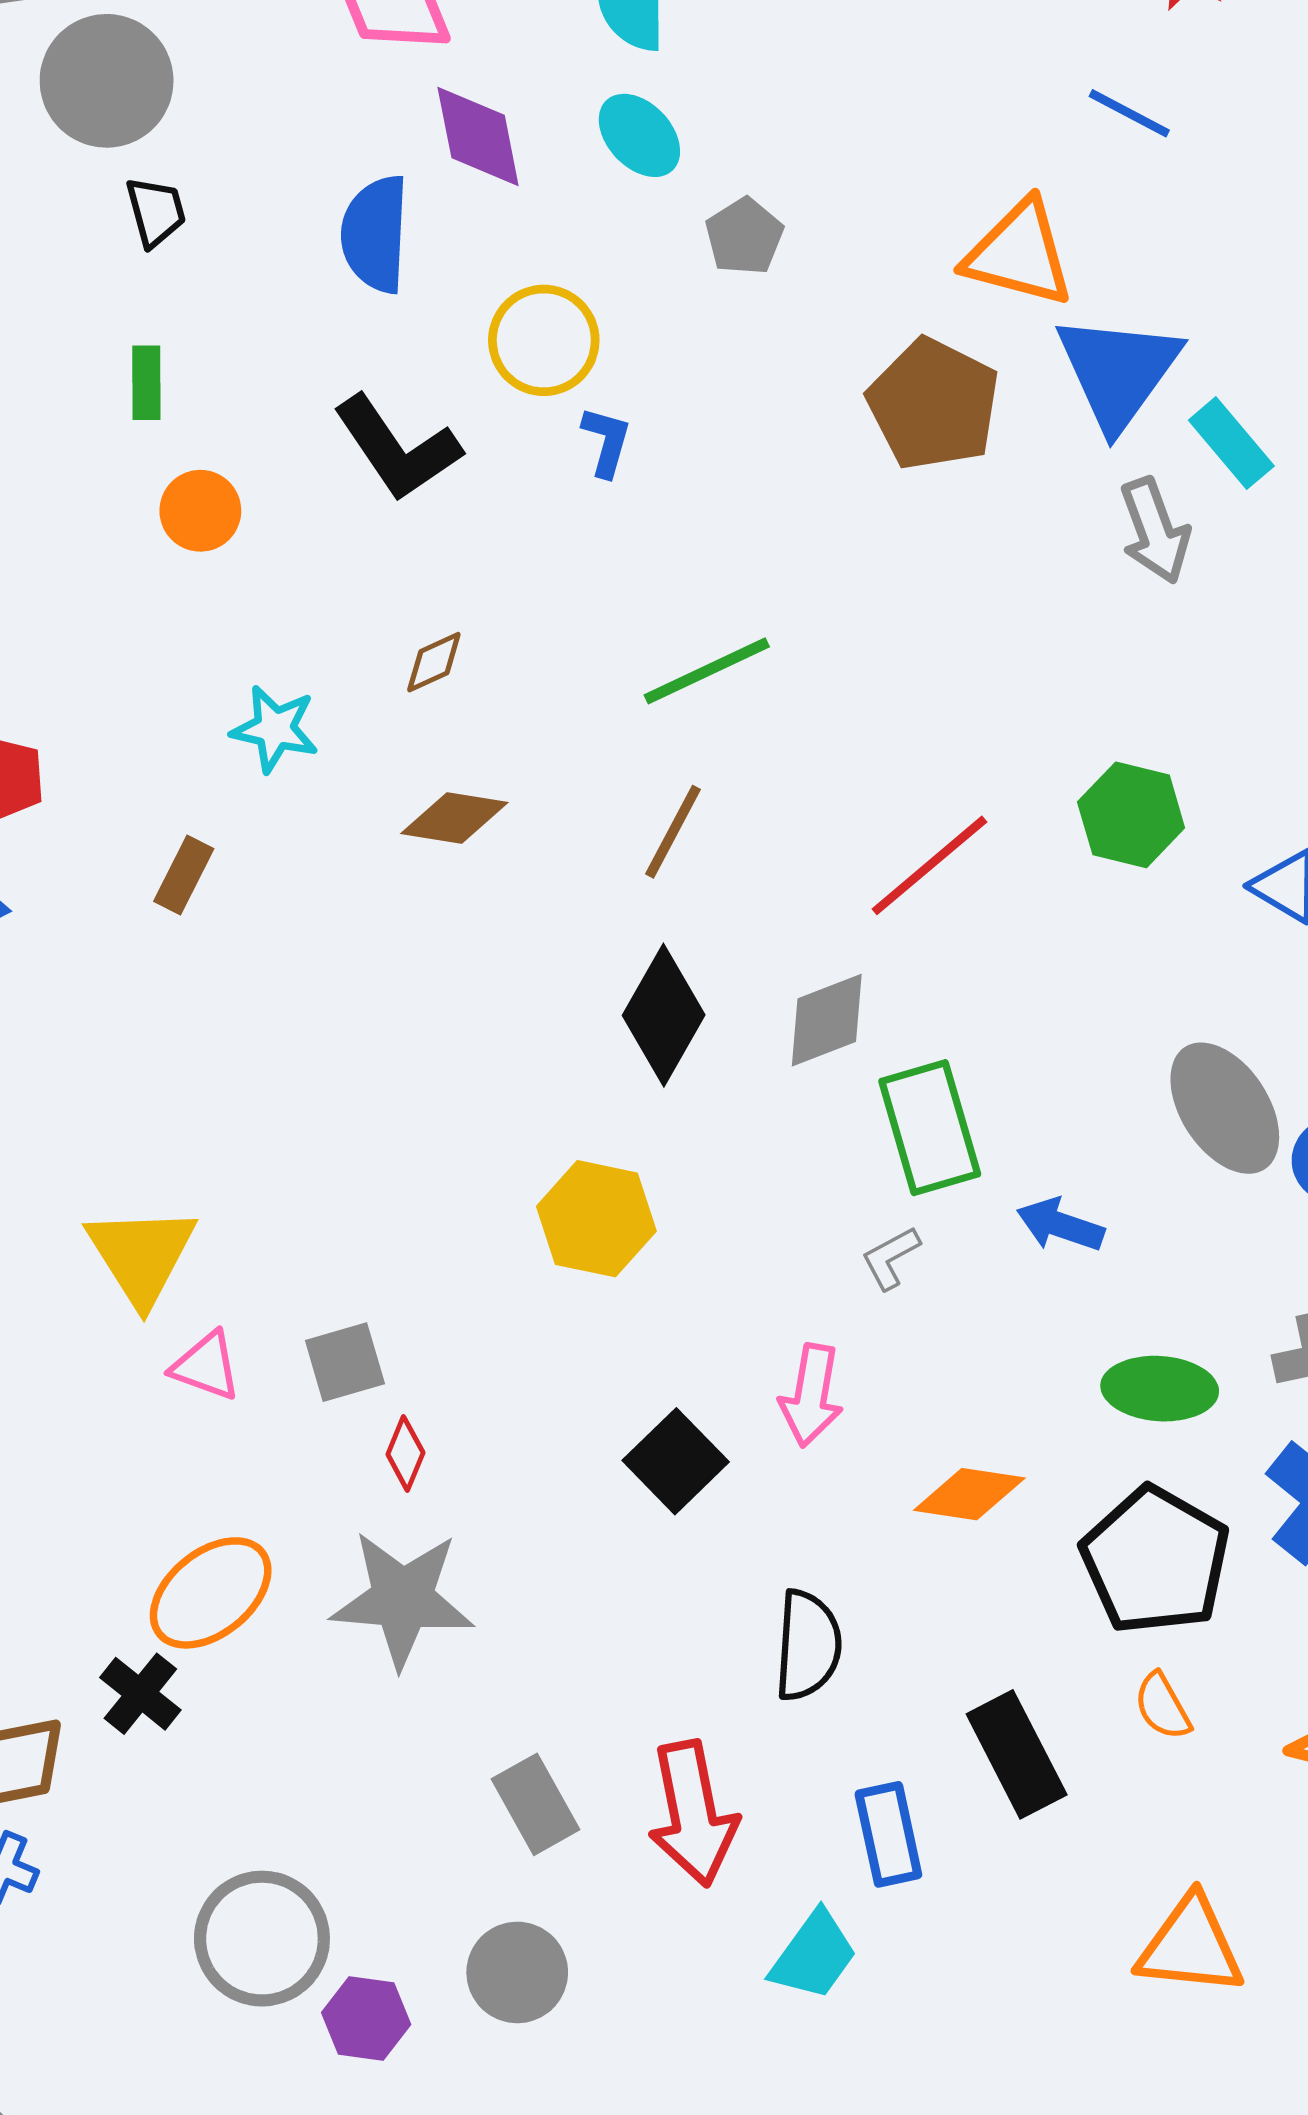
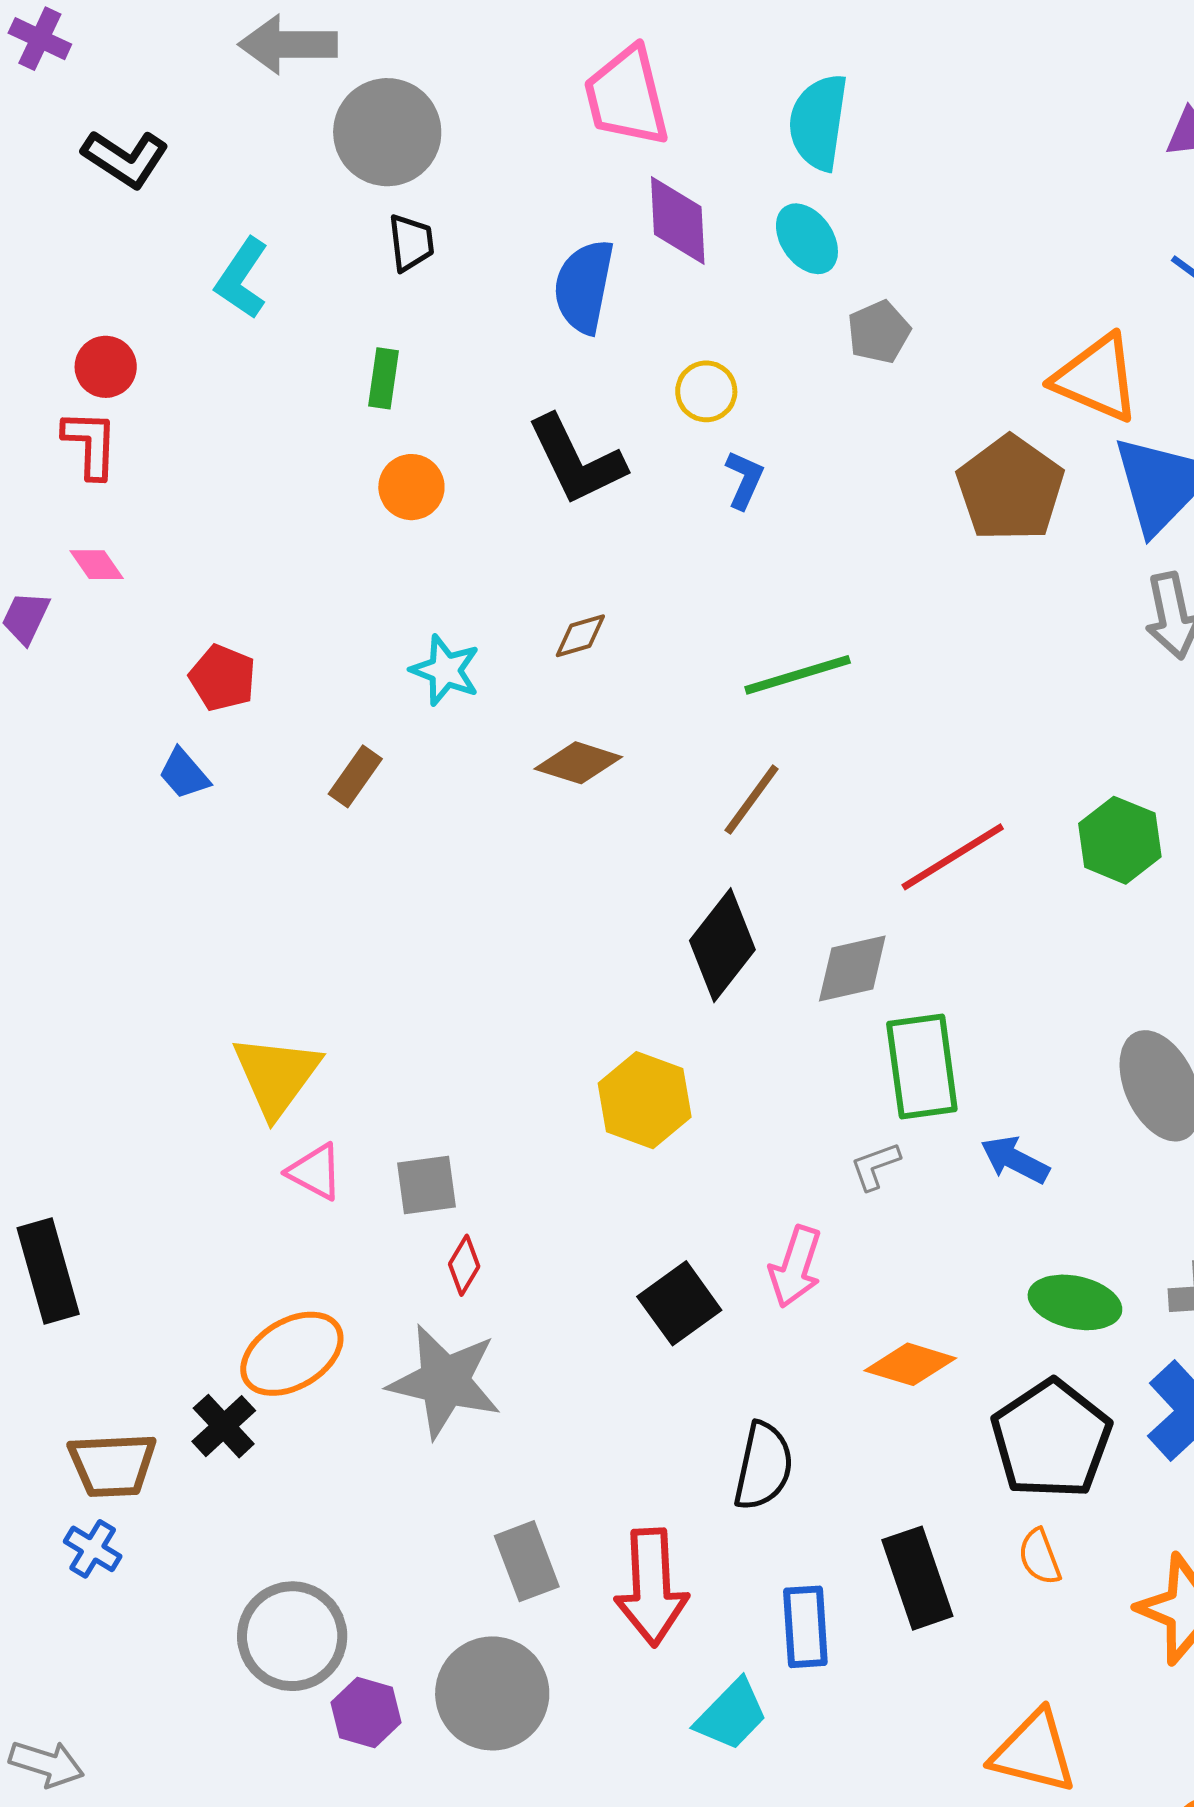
yellow circle: (544, 340) -> (706, 391), size x0.7
gray circle: (517, 1972) -> (492, 1693), size x1.4

